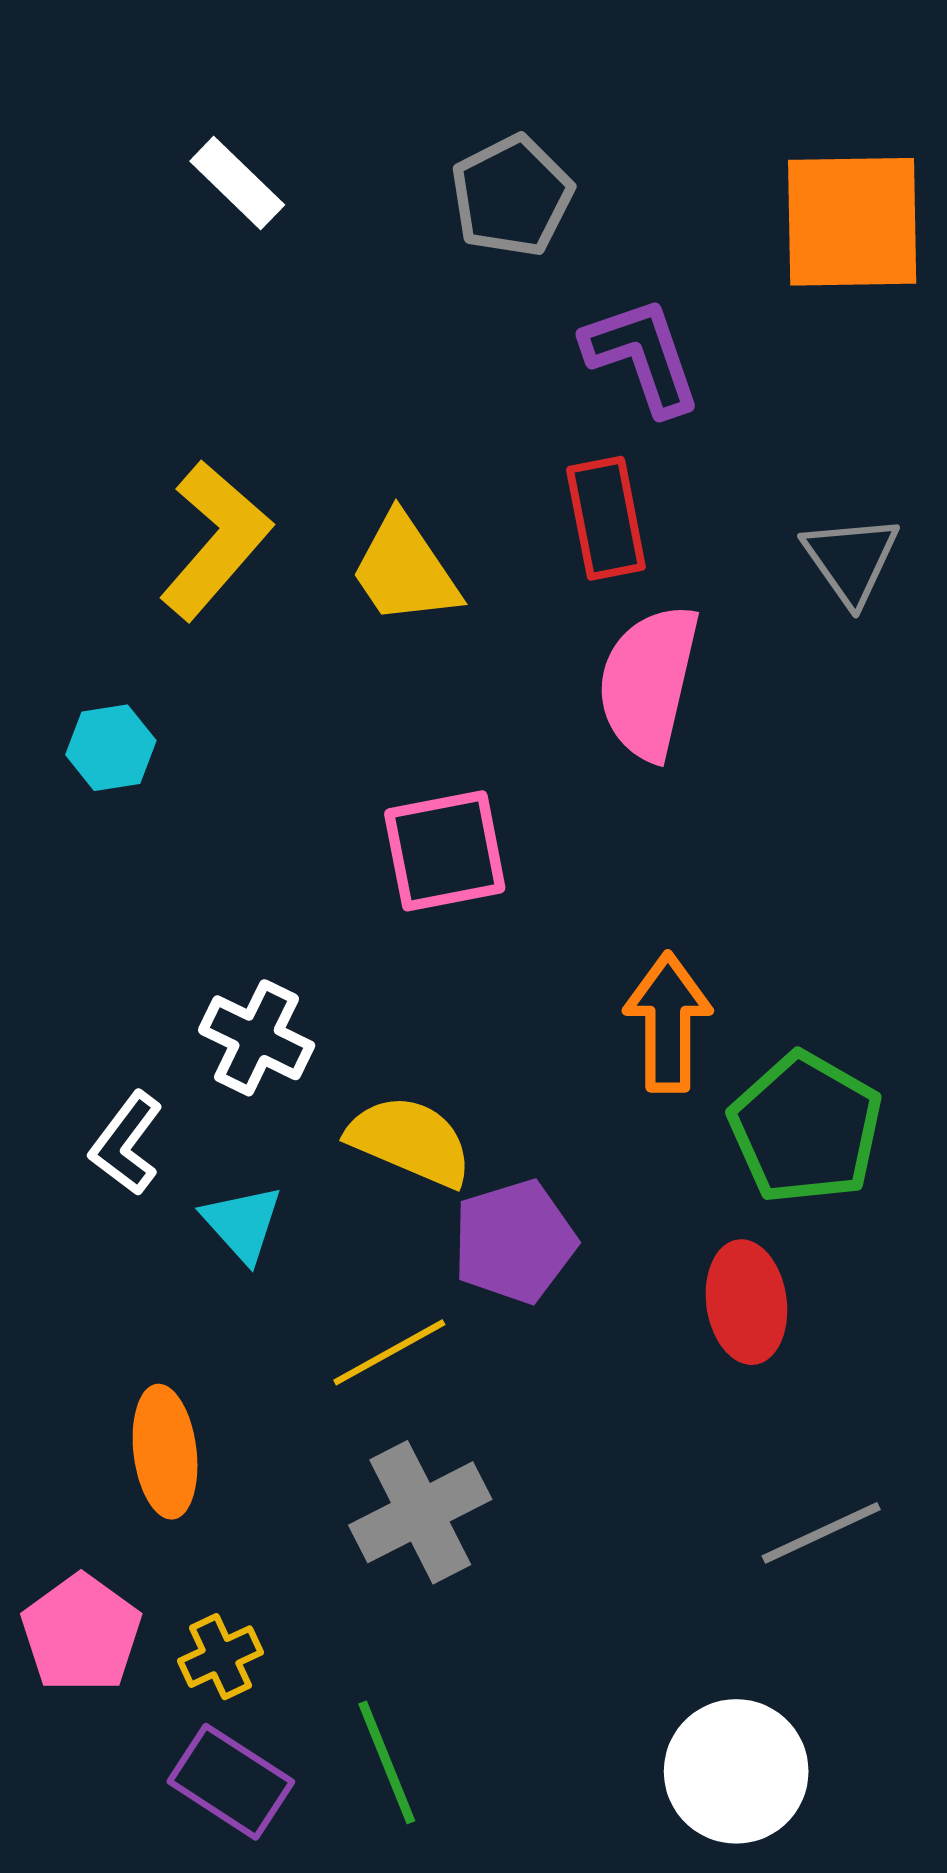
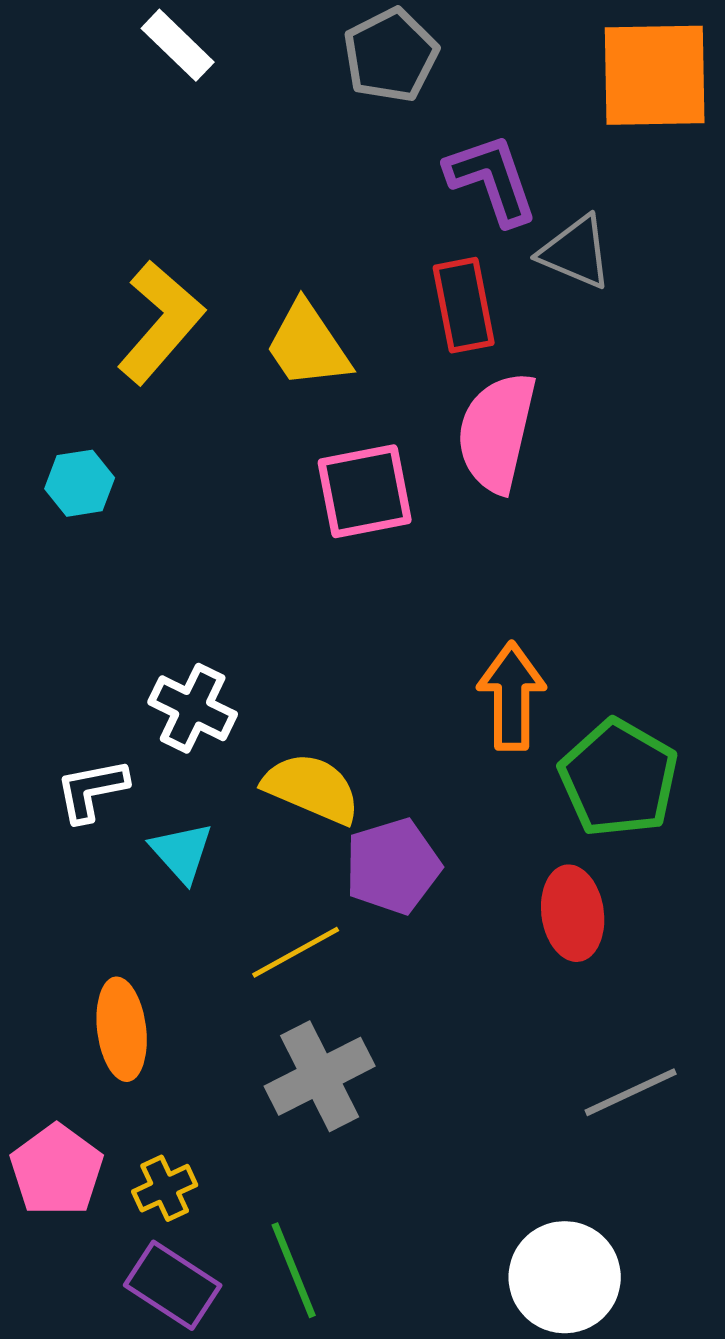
gray triangle: (851, 560) -> (576, 252), moved, turned -32
pink square: (445, 851) -> (365, 491), moved
white L-shape: (126, 1144) -> (92, 790), turned 42

